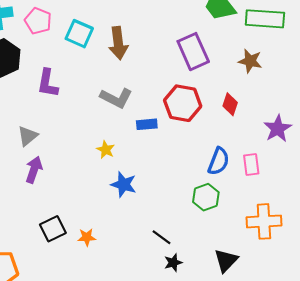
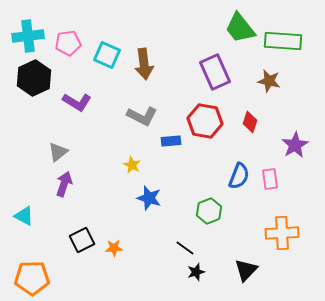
pink pentagon: (38, 21) -> (68, 43), turned -30
purple L-shape: (48, 83) -> (77, 102), turned -68
green hexagon: (206, 197) -> (209, 211), moved

